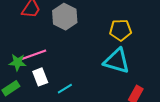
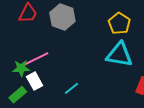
yellow pentagon: (120, 30) -> (119, 23), turned -30
white rectangle: (40, 77) -> (35, 81), moved

